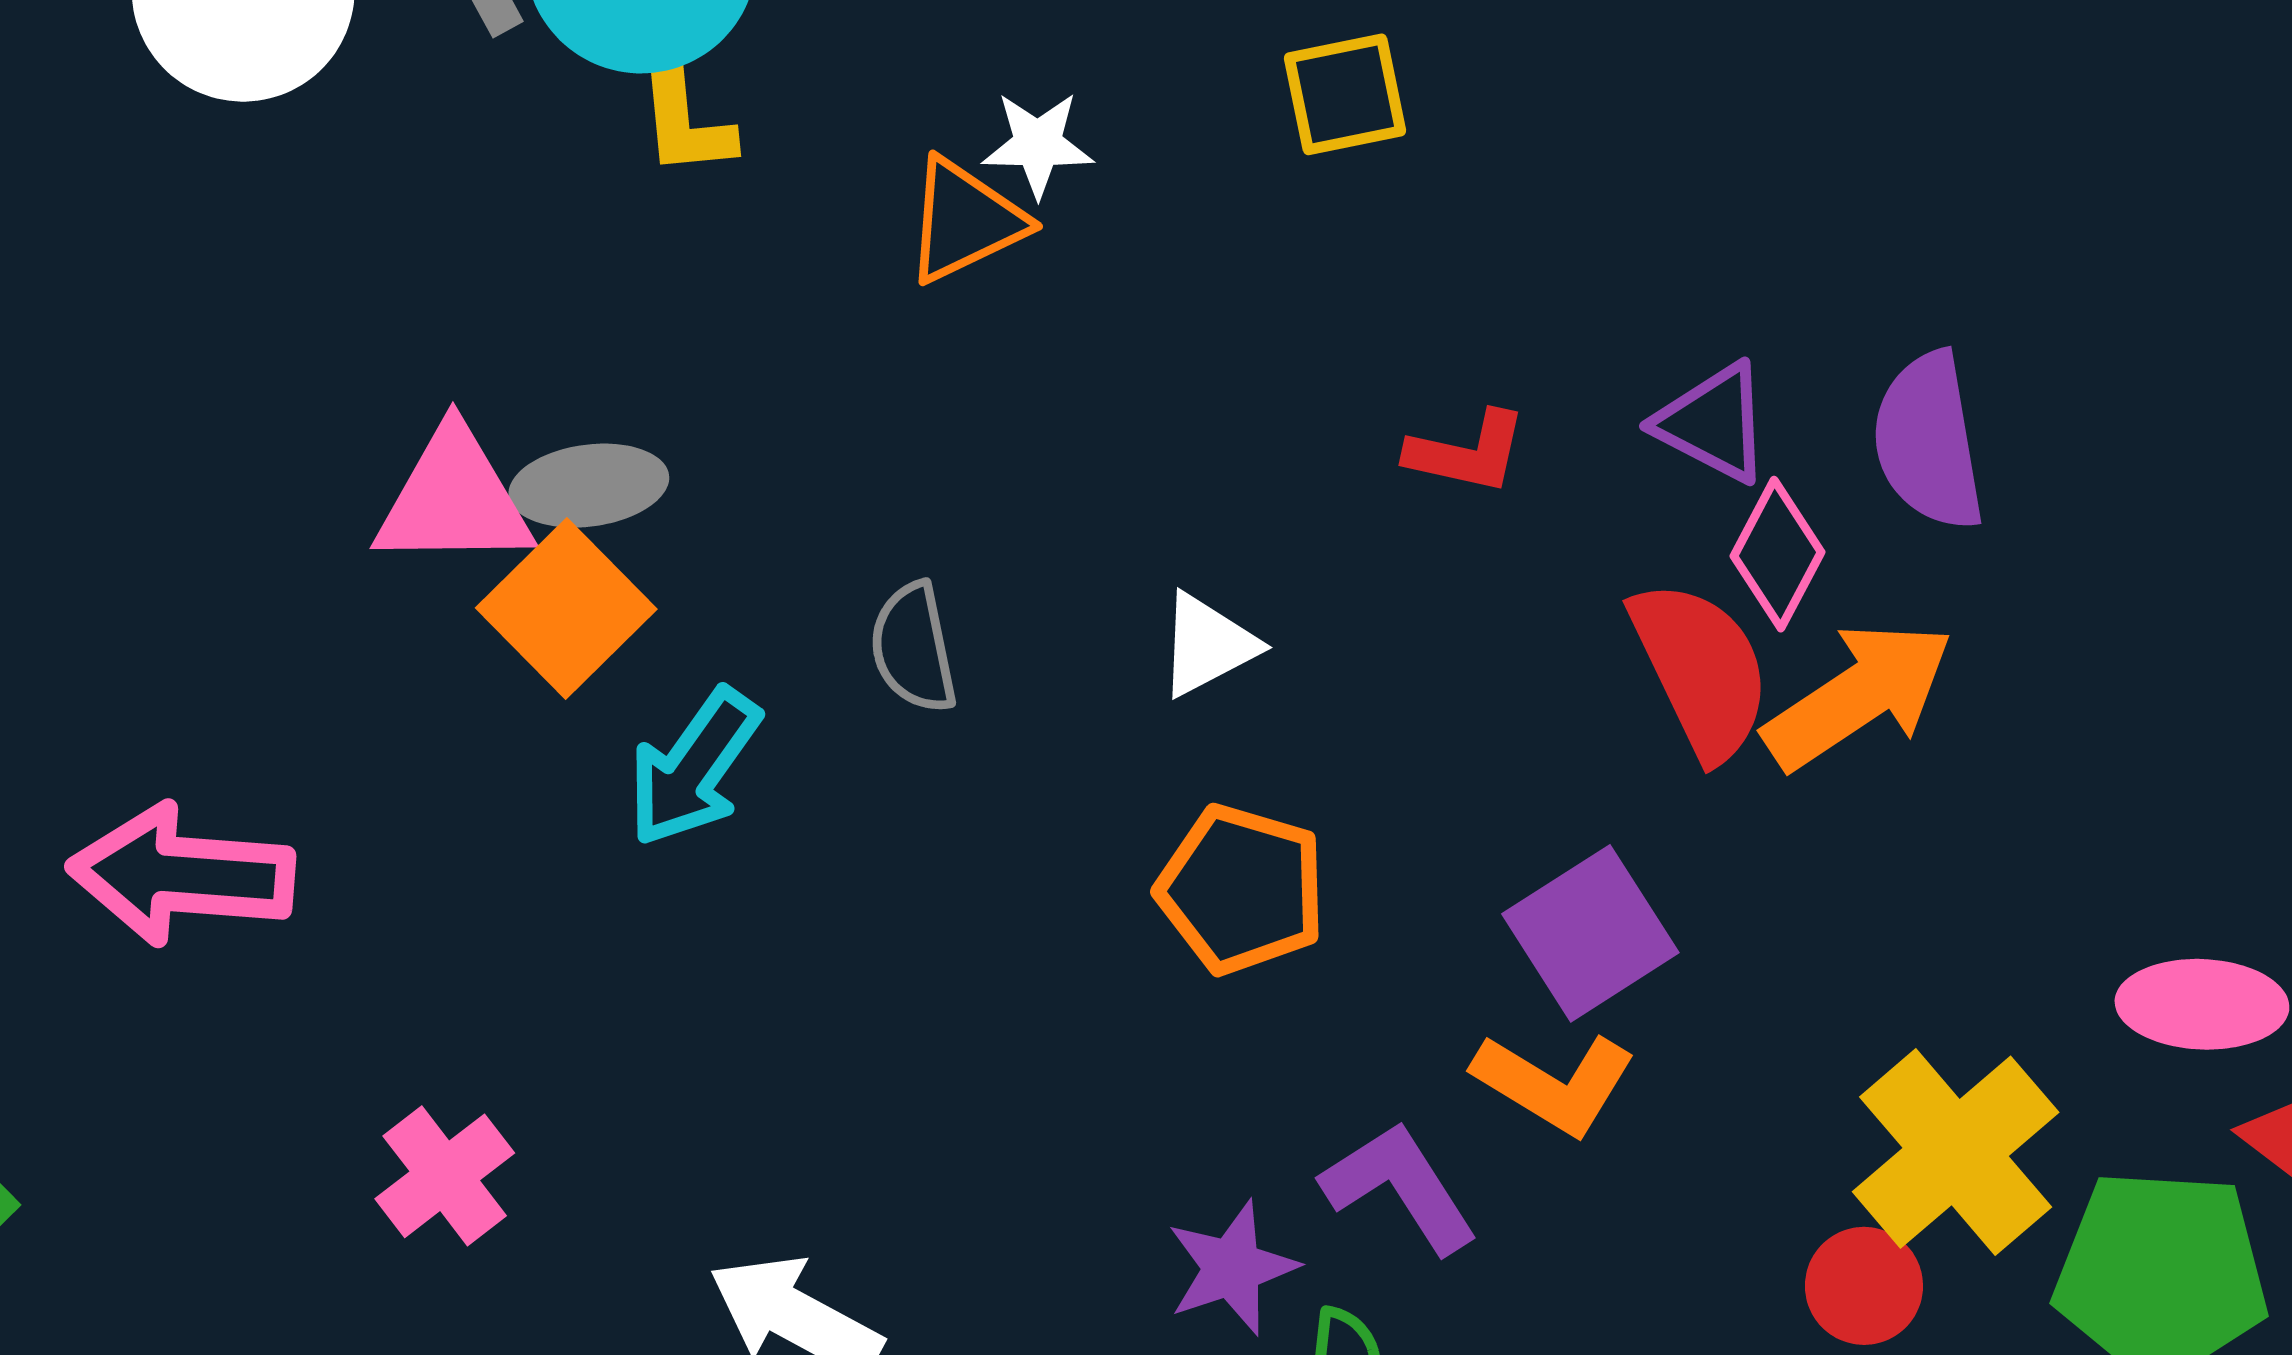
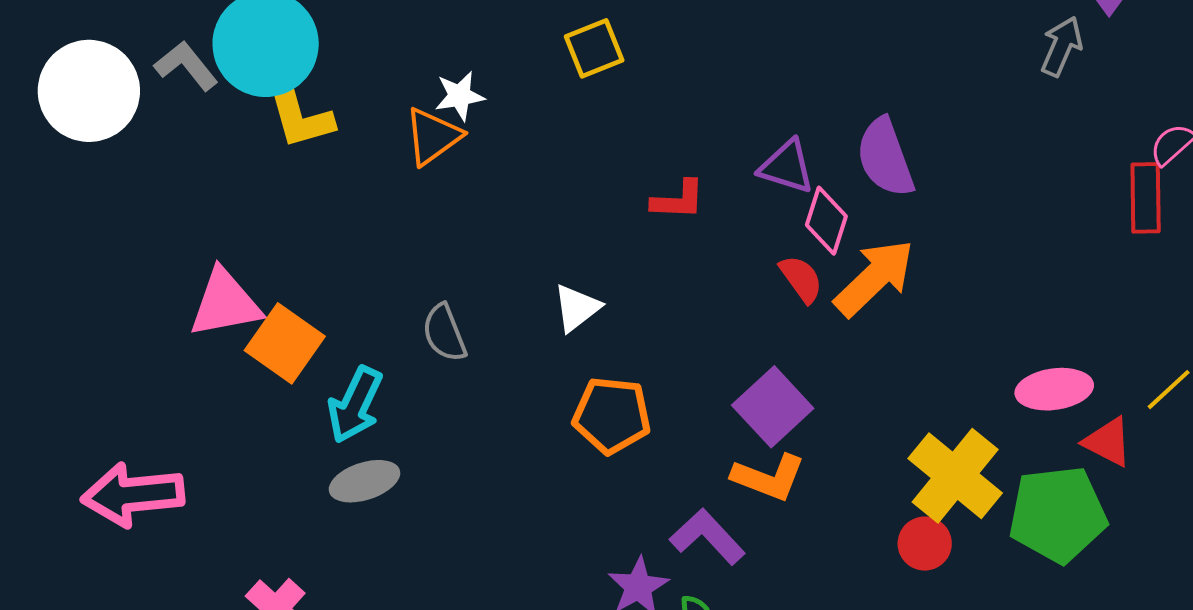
yellow L-shape: (685, 120) -> (298, 113), size x1.4
gray ellipse: (589, 486) -> (364, 481), moved
red semicircle: (1701, 670) -> (801, 279), size x0.6

